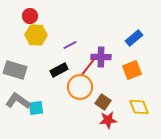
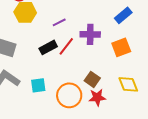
red line: (88, 67) -> (66, 46), moved
orange circle: (80, 87) -> (69, 95), moved
cyan square: (36, 108) -> (38, 85), moved

